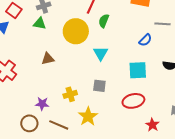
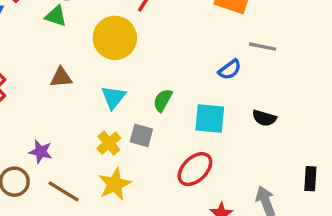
green semicircle: (104, 21) -> (163, 100), moved
cyan triangle: (101, 53) -> (113, 97), moved
yellow cross: (70, 94) -> (109, 143), moved, turned -32
red ellipse: (133, 101) -> (195, 169), turned -40

